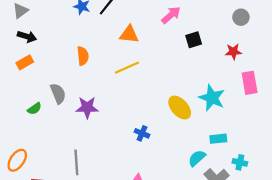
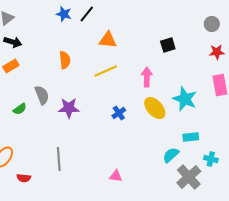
pink arrow: (171, 15) -> (147, 77), moved, turned -48
red star: (233, 52) -> (217, 52), moved
blue cross: (142, 133) -> (119, 113), moved, turned 32

